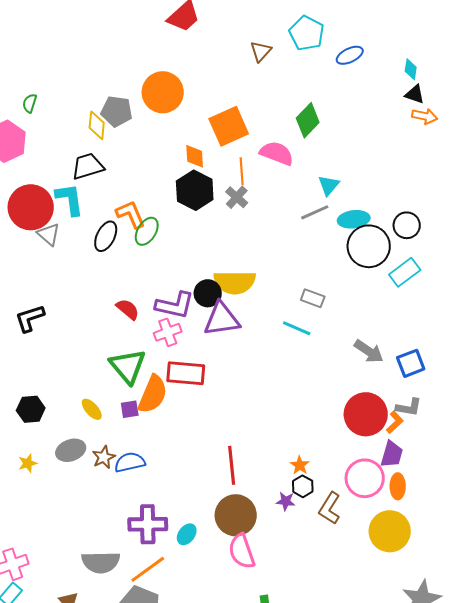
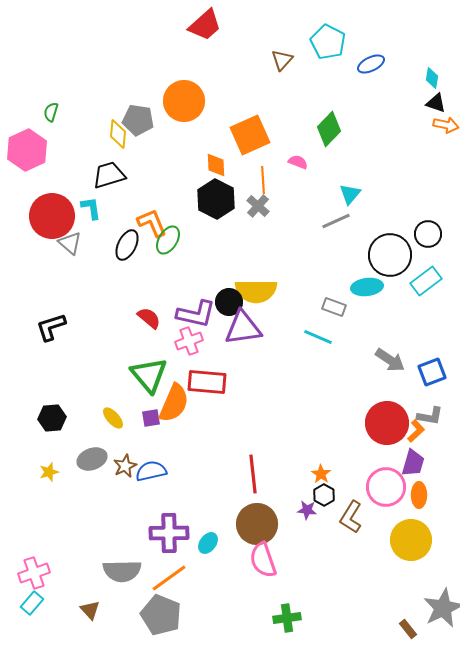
pink semicircle: (277, 153) -> (298, 162), size x0.6
cyan L-shape: (70, 199) -> (91, 208), size x0.7
cyan ellipse: (354, 219) -> (367, 287), moved

